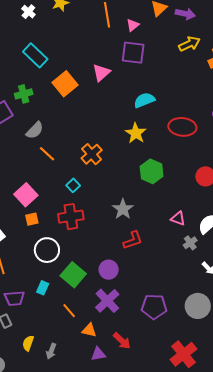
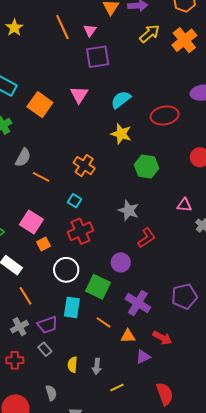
pink triangle: (101, 73) -> (79, 95), moved
purple circle: (109, 270) -> (121, 262), moved
cyan rectangle: (43, 288) -> (72, 307), size x1.5

